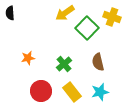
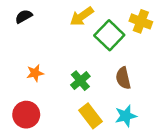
black semicircle: (10, 13) -> (24, 16), moved, turned 64
red circle: (41, 91) -> (26, 115), moved

